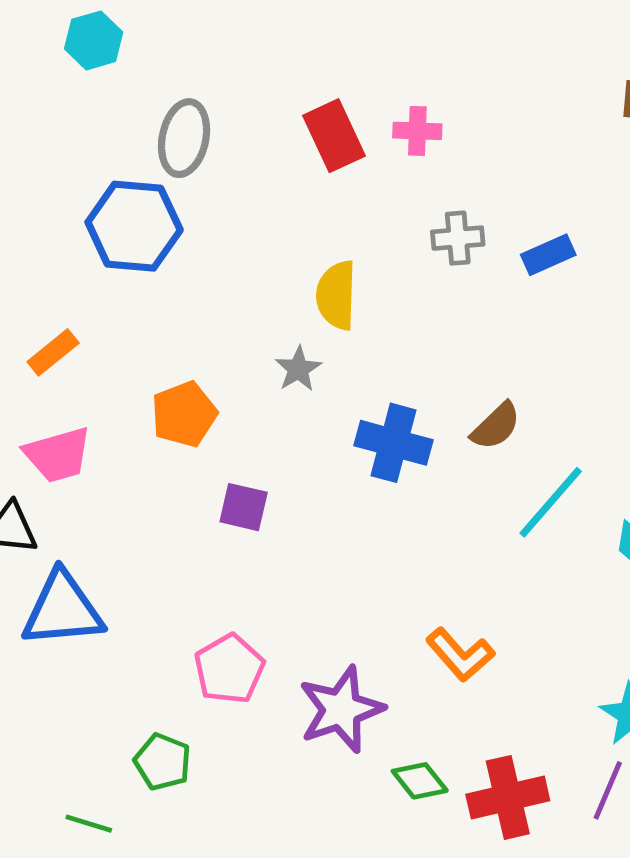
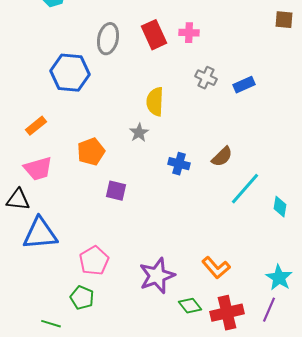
gray ellipse: (184, 138) -> (108, 39), moved
gray cross: (458, 238) -> (206, 78), turned 30
blue cross: (394, 443) -> (179, 164), size x0.7
orange L-shape: (460, 655) -> (216, 268), moved
pink pentagon: (229, 669) -> (94, 261), moved

